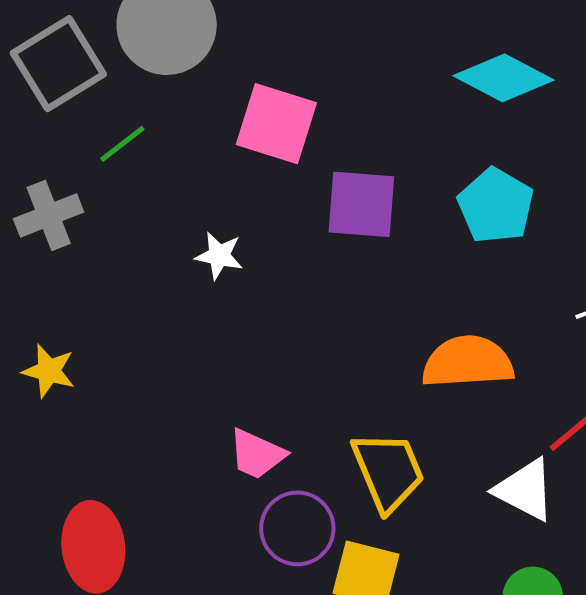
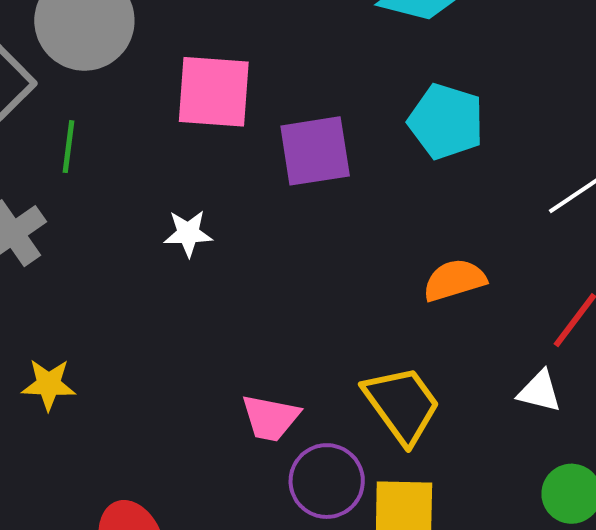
green line: (122, 144) -> (68, 147), turned -32
orange semicircle: (468, 362) -> (454, 280), size x0.7
white triangle: (525, 490) -> (539, 391), size x0.7

